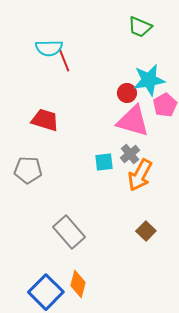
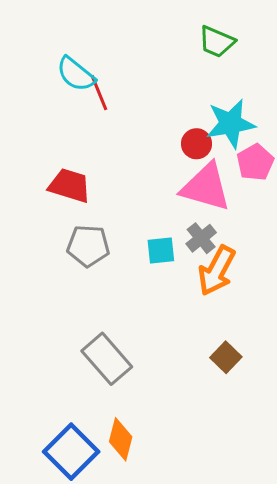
cyan semicircle: (49, 48) -> (76, 74), turned 40
gray pentagon: (28, 170) -> (88, 246), moved

